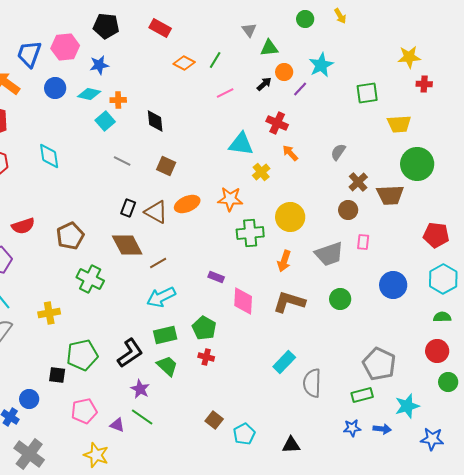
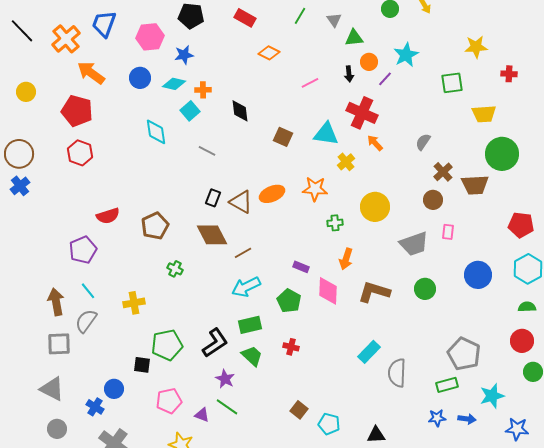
blue trapezoid: (29, 54) -> (104, 24), moved
yellow star: (409, 57) -> (476, 47), moved
green line: (215, 60) -> (300, 16), moved
black arrow: (264, 84) -> (349, 74), turned 126
red cross: (277, 123) -> (362, 113), size x1.4
cyan diamond: (49, 156) -> (156, 132), moved
brown square: (166, 166) -> (283, 137), moved
green cross: (250, 233) -> (335, 223), size x0.6
orange arrow: (284, 261) -> (346, 259), moved
green cross: (90, 279) -> (175, 269), size x0.6
green pentagon: (204, 328) -> (289, 301), moved
cyan pentagon: (244, 434) -> (329, 424), turned -30

